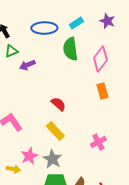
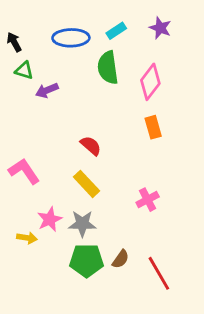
green triangle: (11, 51) -> (24, 70), turned 40
gray star: (52, 159) -> (82, 224), turned -30

